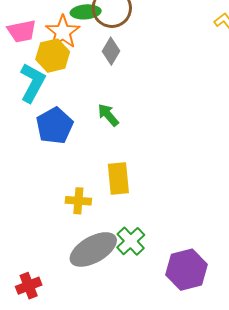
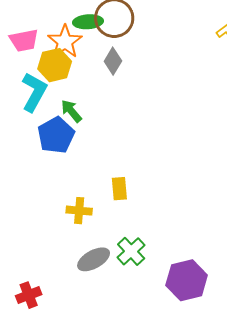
green arrow: (108, 115) -> (71, 111), moved
yellow rectangle: (118, 179) -> (119, 189), size x0.7
gray ellipse: (93, 249) -> (94, 259), size x0.7

